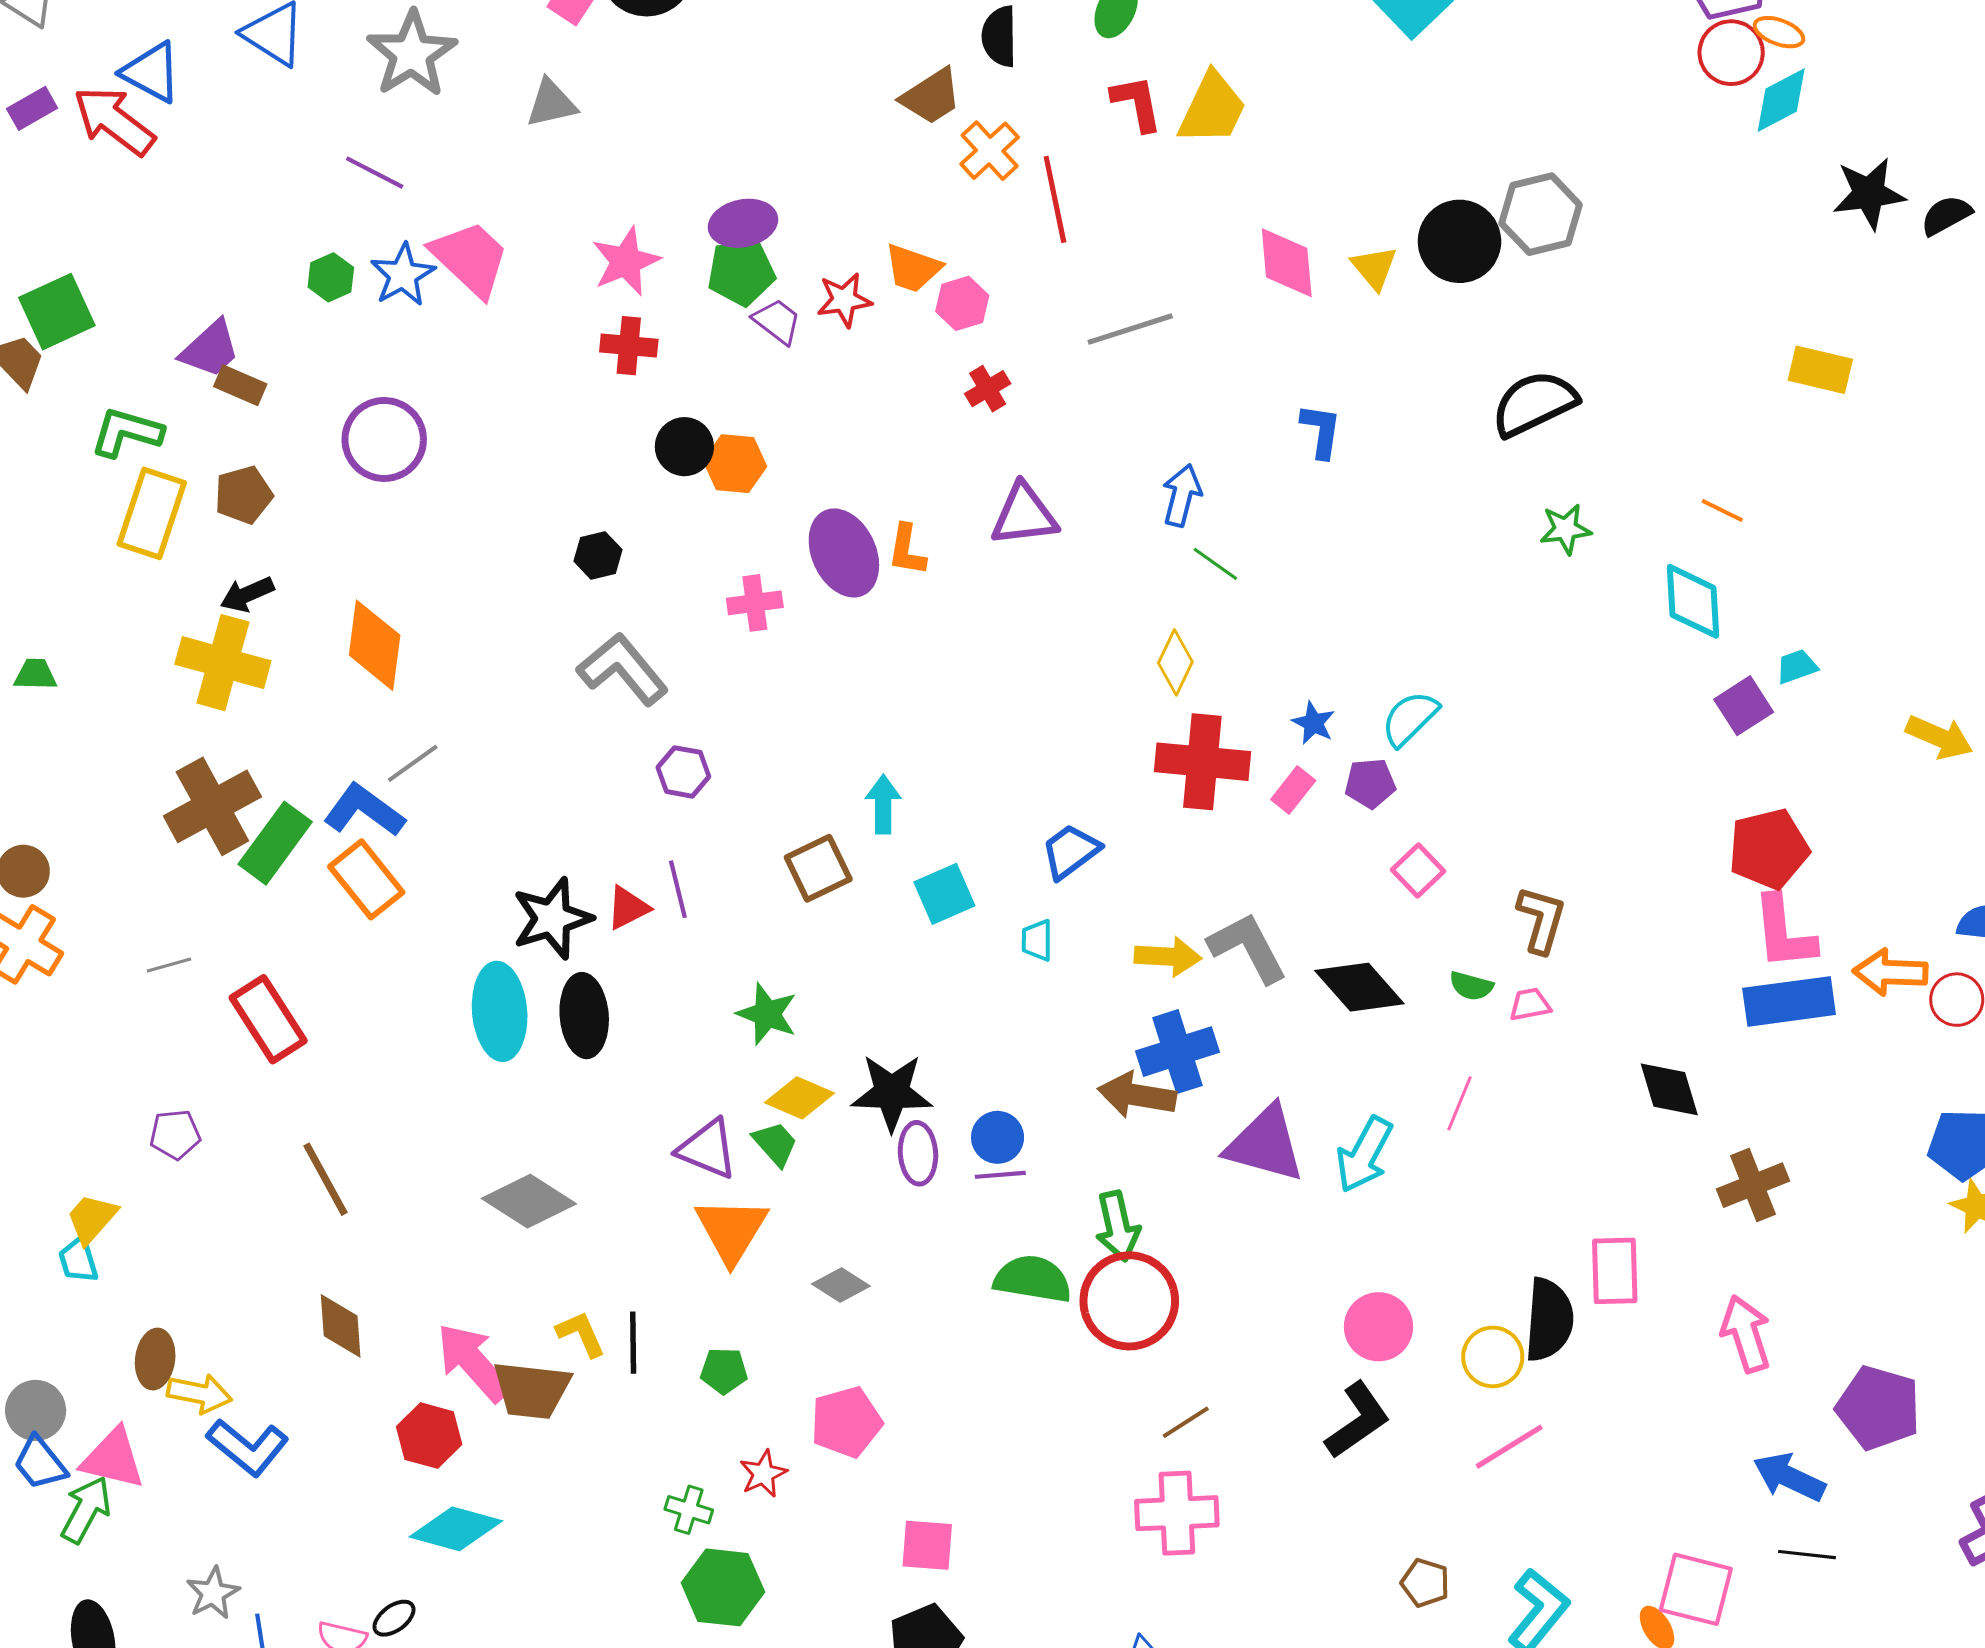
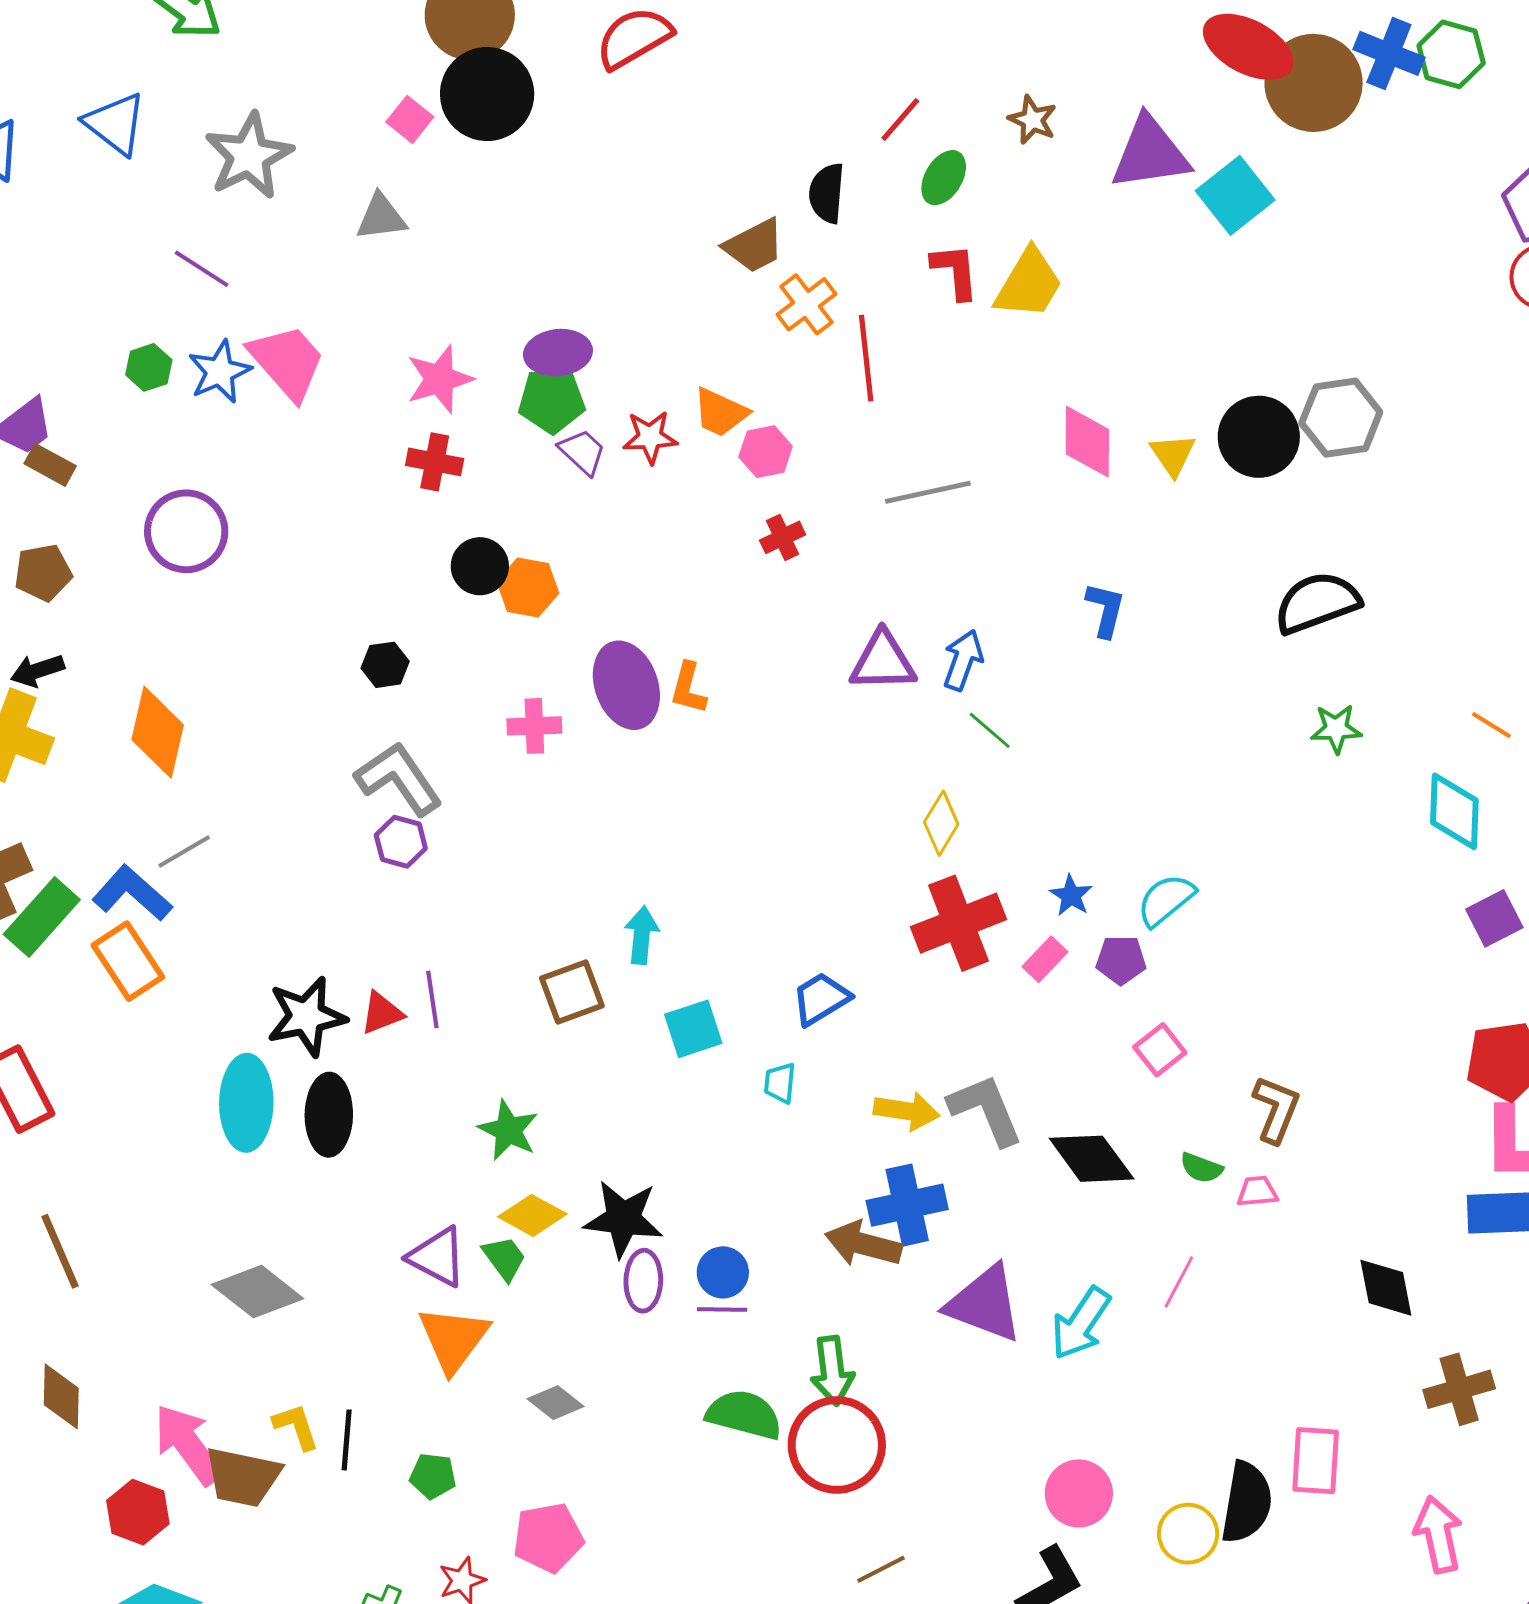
purple triangle: (1024, 515) -> (883, 661), moved
red cross: (1202, 762) -> (959, 923), turned -32
purple hexagon: (683, 772) -> (401, 842), moved

